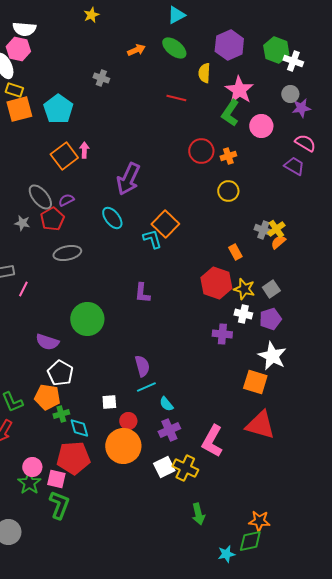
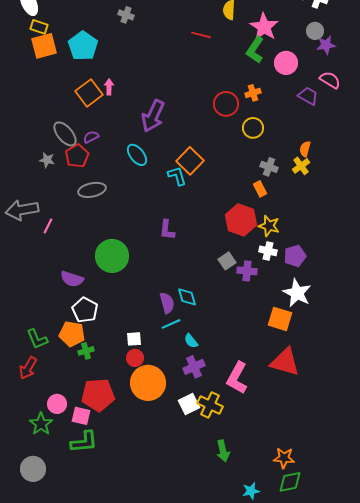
red circle: (201, 151) -> (226, 104), moved
purple trapezoid: (294, 166) -> (308, 96), moved
gray cross: (263, 230) -> (269, 167), moved
orange semicircle: (278, 242) -> (305, 149), moved, turned -35
gray square: (271, 289) -> (227, 261), moved
red circle: (128, 421) -> (135, 358), moved
cyan diamond: (79, 428) -> (187, 297), moved
green star: (29, 483) -> (41, 424), moved
green L-shape: (59, 505) -> (84, 442), turned 64
green diamond: (250, 541) -> (290, 482), moved

